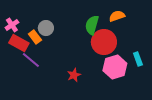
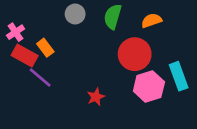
green semicircle: (92, 25) -> (113, 17), moved
gray circle: (46, 28) -> (75, 14), moved
cyan rectangle: (138, 59) -> (179, 76), size x1.5

